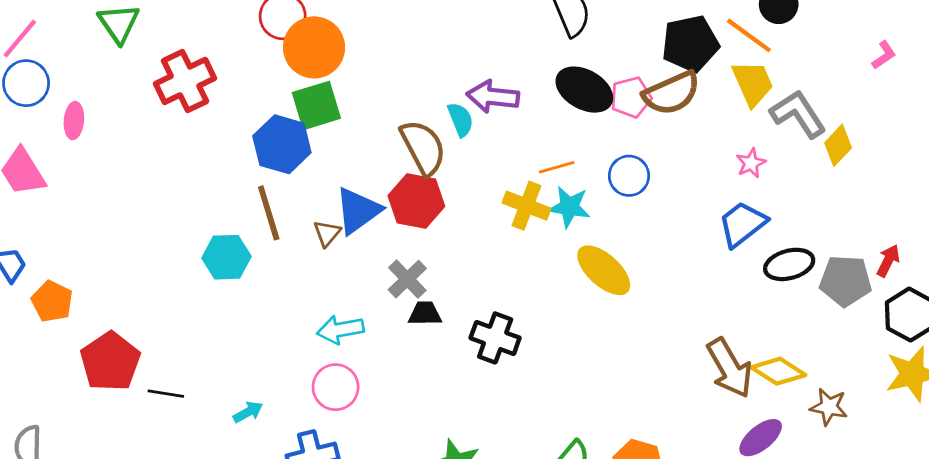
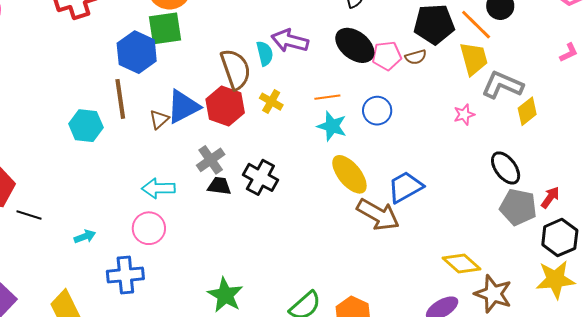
brown semicircle: (672, 93) -> (416, 57), size x0.5
gray L-shape: (798, 114) -> (502, 85), turned -42
yellow cross: (526, 206) -> (271, 102), moved, size x0.7
blue trapezoid: (742, 224) -> (405, 187), moved
black ellipse: (789, 264) -> (506, 168), moved, turned 60
black cross: (495, 338) -> (260, 177), moved
brown arrow: (730, 368) -> (378, 215), moved, turned -39
brown star: (829, 407) -> (493, 294), size x1.4

